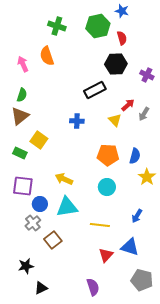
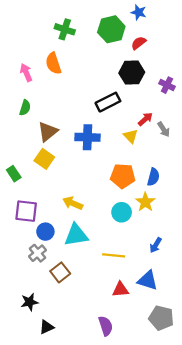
red semicircle: (122, 38) -> (139, 43), turned -112
gray arrow: (144, 114) -> (164, 129), turned -64
brown triangle: (20, 116) -> (48, 132), moved
blue cross: (77, 121) -> (87, 137), size x1.5
green rectangle: (20, 153) -> (14, 174), moved, turned 32
yellow star: (147, 177) -> (145, 202), moved
red triangle: (106, 255) -> (120, 290), turned 42

